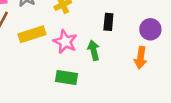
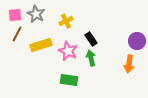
black rectangle: (108, 22) -> (91, 39), moved, turned -40

